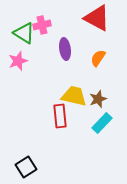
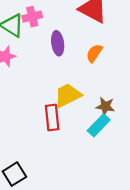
yellow trapezoid: (74, 96) -> (68, 95), turned -40
brown star: (98, 99) -> (105, 106), moved, turned 30

